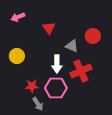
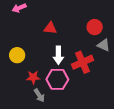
red triangle: (49, 28) -> (50, 28), moved, turned -48
gray triangle: (72, 46) -> (104, 45), moved
yellow circle: (17, 56) -> (17, 55), moved

